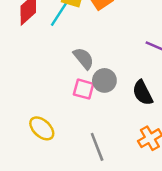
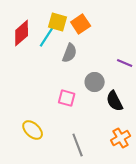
gray semicircle: (84, 58) -> (70, 53), moved, turned 60
gray circle: (104, 80) -> (95, 82), moved

